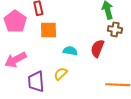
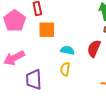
yellow semicircle: (61, 74) -> (65, 69), moved, turned -40

